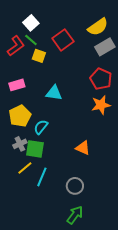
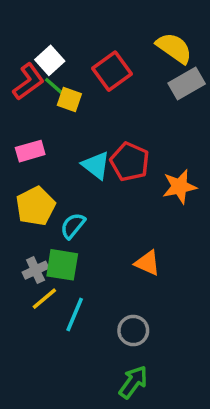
white square: (31, 23) -> (50, 60), moved
yellow semicircle: (98, 27) -> (174, 48), turned -110
green line: (31, 40) -> (55, 87), moved
red pentagon: (101, 79) -> (130, 162), moved
cyan triangle: (54, 93) -> (96, 165), turned 30
gray cross: (20, 144) -> (36, 270), moved

